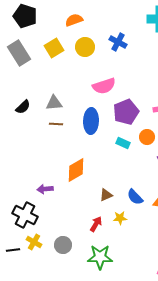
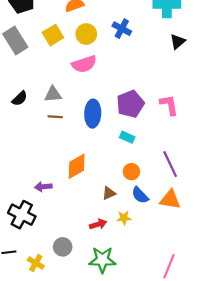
pink semicircle: (104, 86) -> (84, 64), moved
orange circle: (147, 137) -> (131, 172), moved
red arrow: (96, 224) -> (98, 224), turned 42
yellow cross: (34, 242) -> (36, 263), moved

